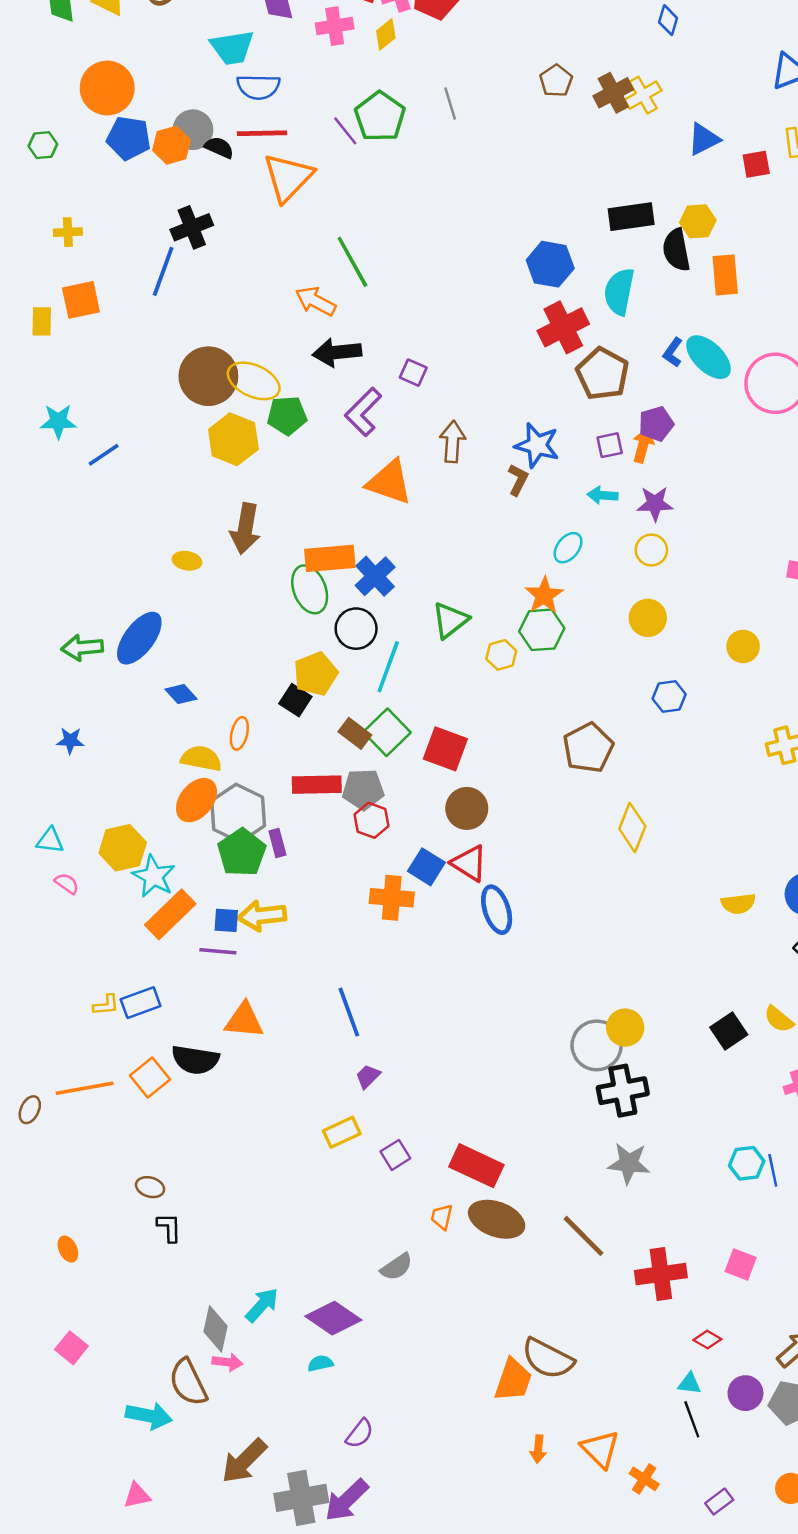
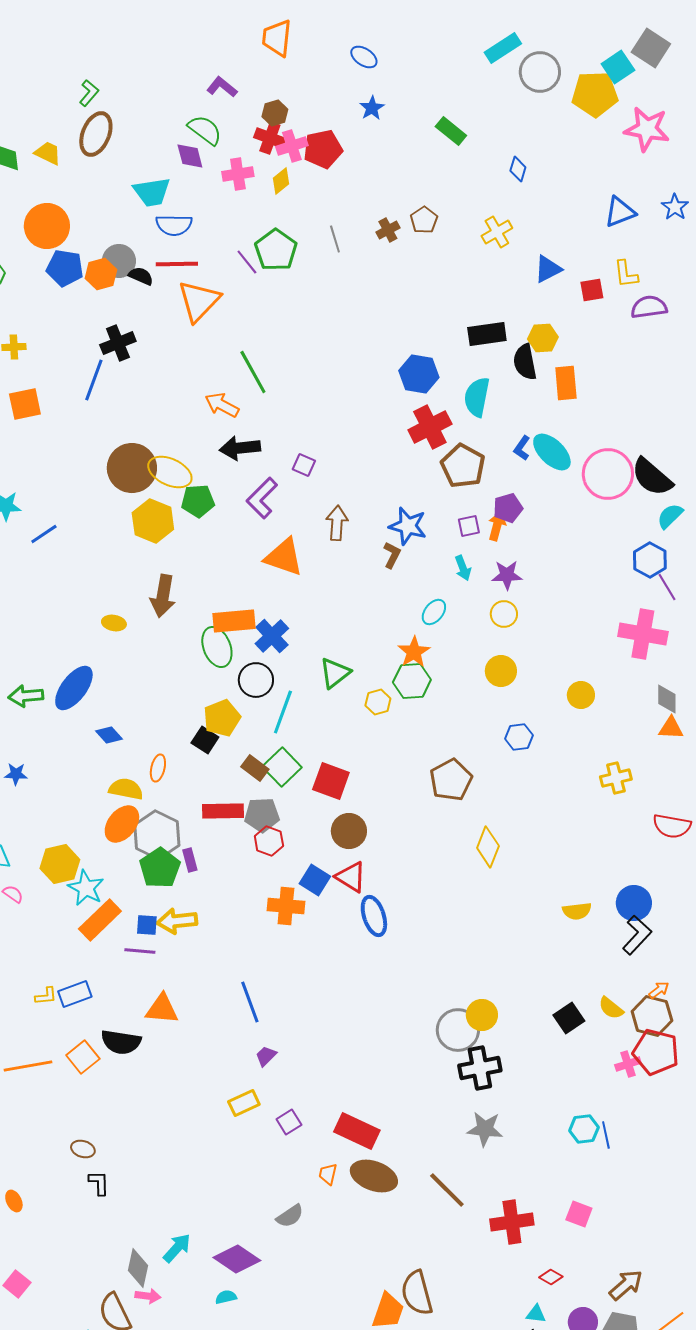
brown cross: (613, 93) -> (388, 230), moved, size x0.7
cyan arrow: (603, 495) -> (463, 568), turned -115
brown semicircle: (548, 1359) -> (417, 1293), turned 48

